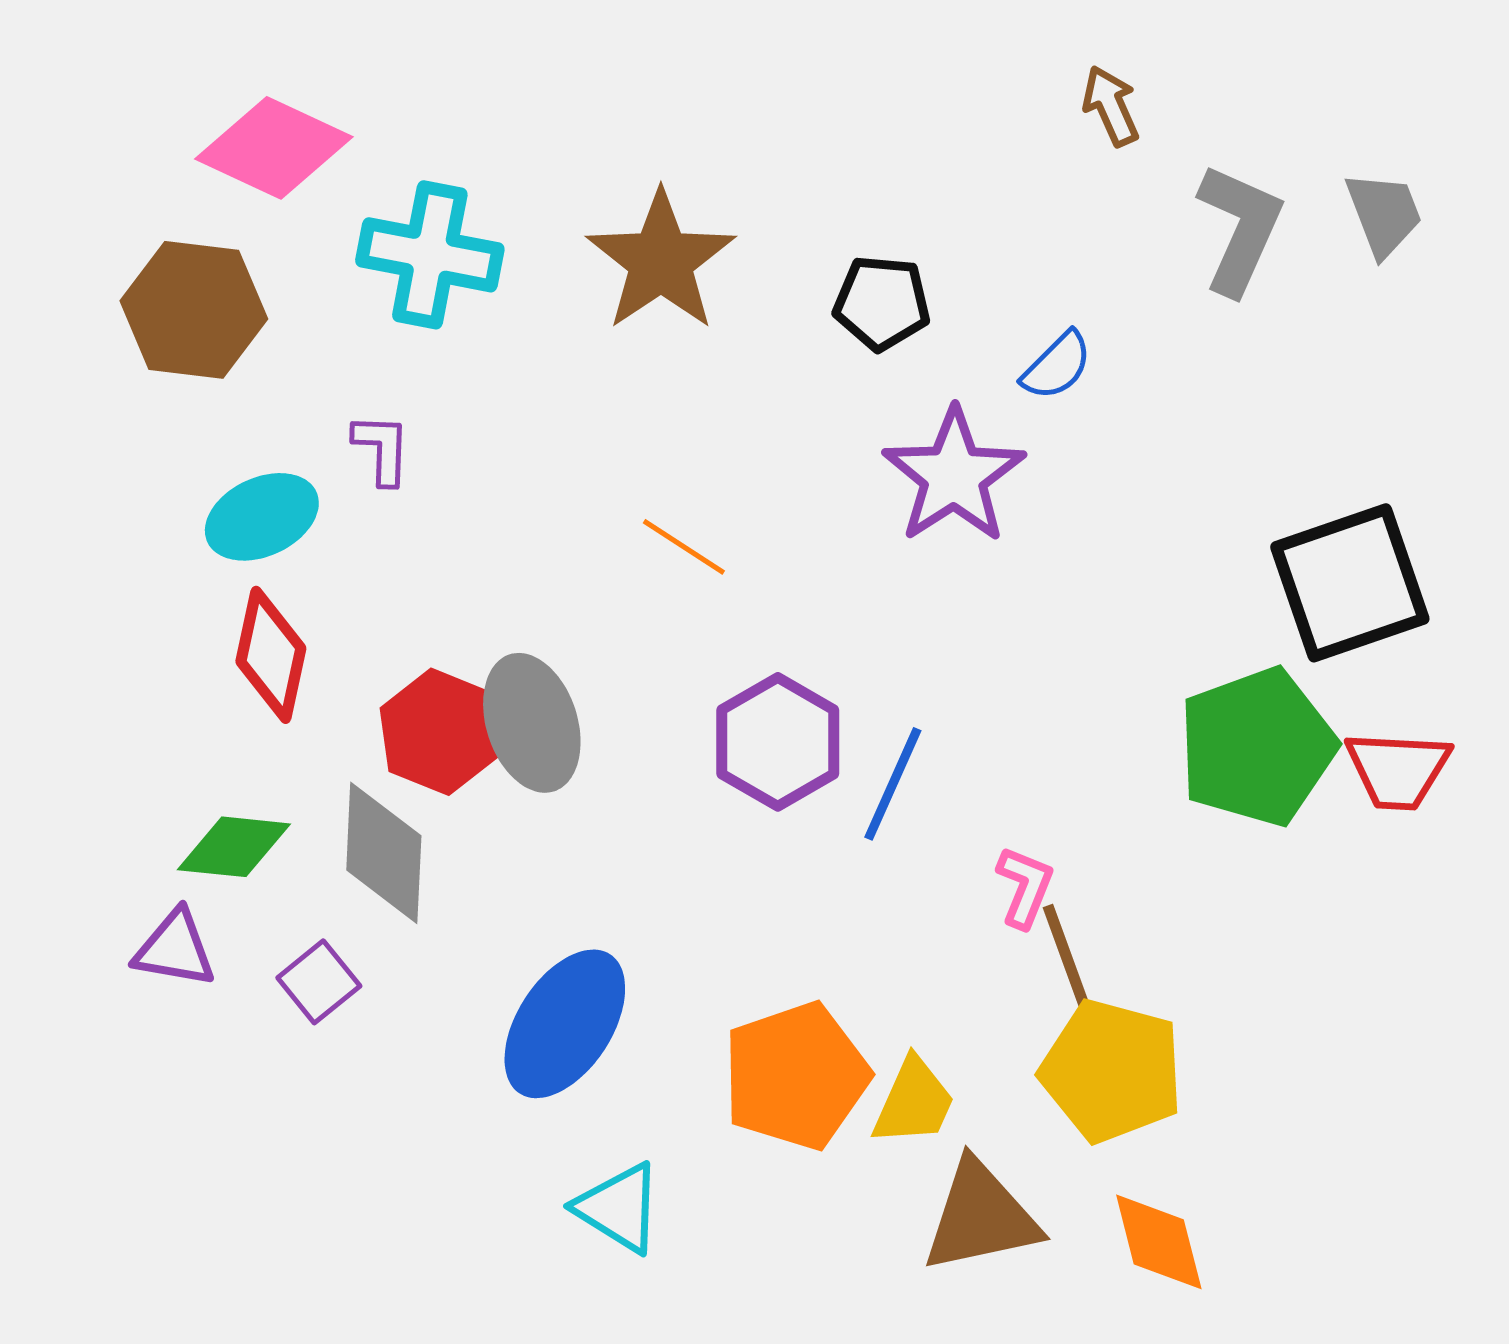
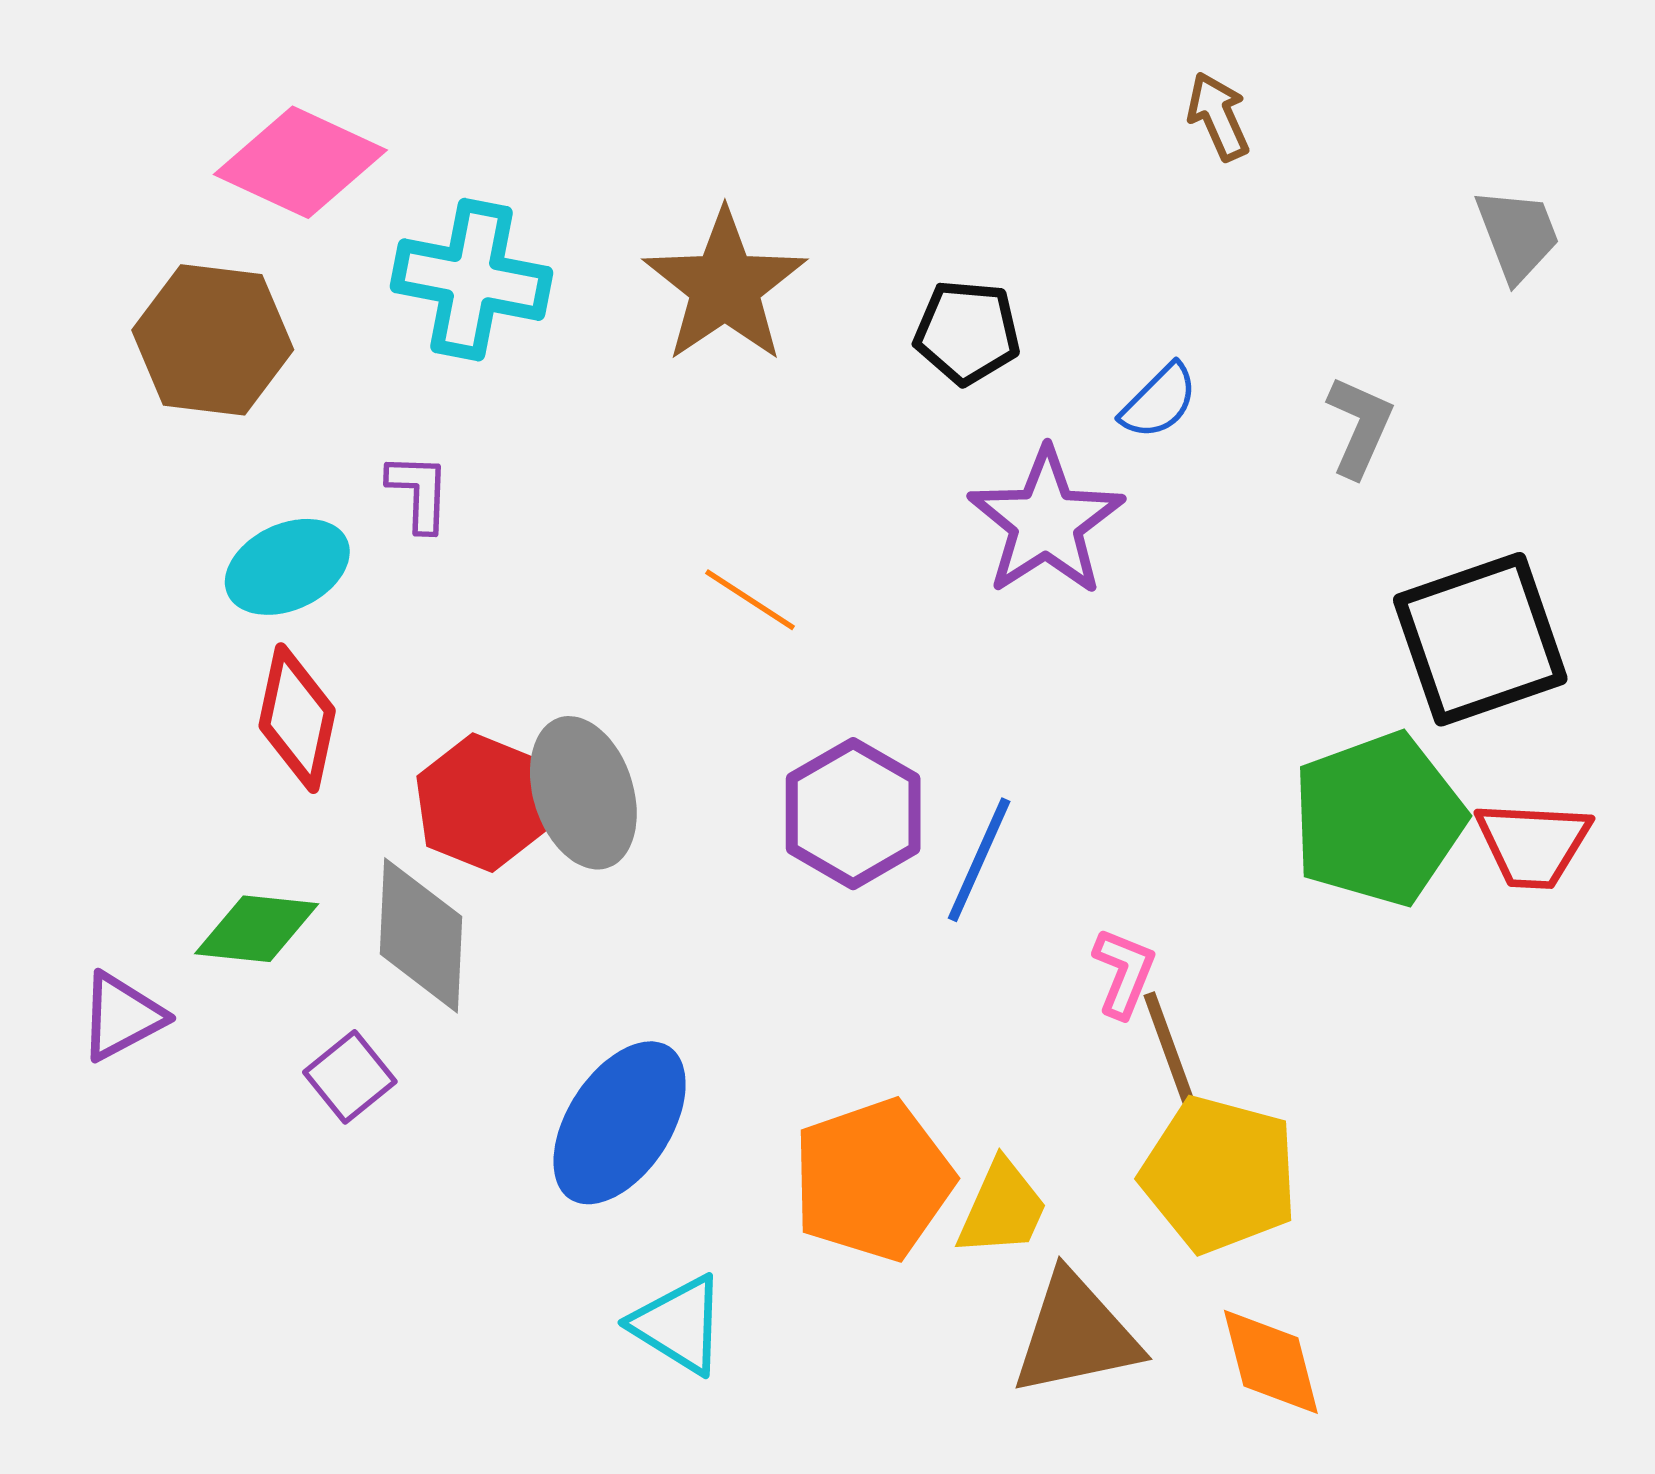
gray L-shape: (1240, 229) -> (1360, 427), moved, size x0.7
purple triangle: (175, 949) -> (122, 1016), moved, turned -38

